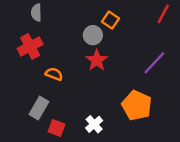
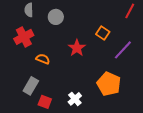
orange square: (110, 20) -> (103, 33), moved
gray circle: (93, 35) -> (56, 17), moved

